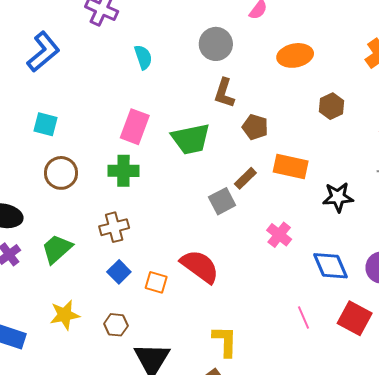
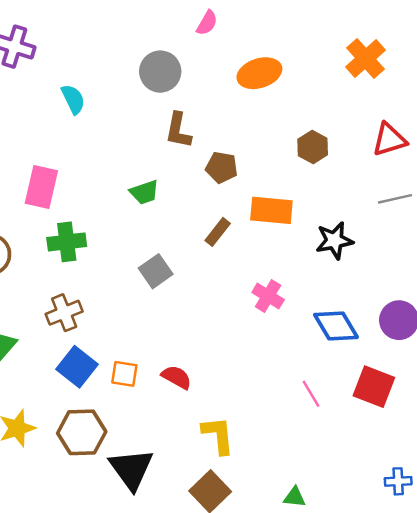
brown hexagon: (331, 106) -> (313, 147), moved
pink rectangle: (135, 127) -> (41, 187), moved
green trapezoid: (191, 139) -> (144, 192), size x0.6
gray square: (222, 201) -> (156, 271), moved
red semicircle: (200, 266) -> (177, 377), moved, size x0.6
blue square: (119, 272) -> (77, 367), size x1.4
brown hexagon: (116, 325) -> (82, 432), size x1.6

